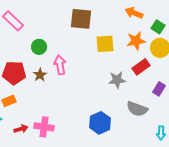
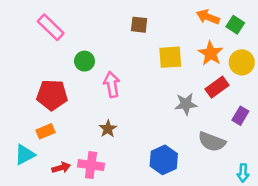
brown square: (81, 19) -> (139, 25), size x0.6
green square: (158, 27) -> (235, 25), moved
orange star: (136, 41) -> (211, 53), turned -30
brown star: (40, 75) -> (108, 129), moved

